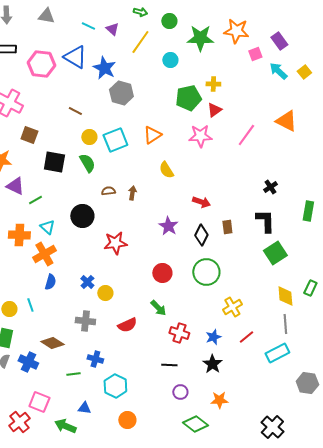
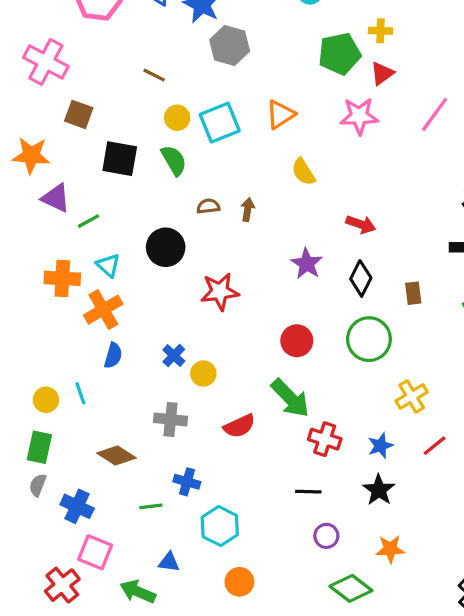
brown rectangle: (227, 227) -> (413, 293), moved
green arrow: (158, 308) -> (290, 398), size x1.5
blue cross: (28, 362) -> (77, 506), moved

